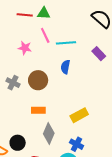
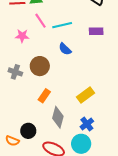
purple rectangle: (99, 54) -> (96, 31), turned -40
blue semicircle: (65, 67) -> (65, 49), turned -48
orange rectangle: (38, 110) -> (44, 96), turned -48
blue cross: (77, 144) -> (87, 124), turned 32

